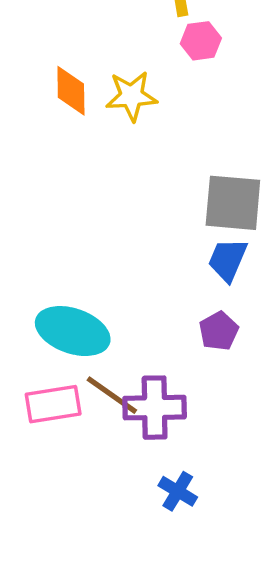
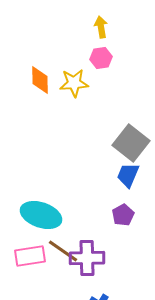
pink hexagon: (201, 41) -> (101, 58), moved
gray square: (233, 203) -> (131, 143), turned 33

